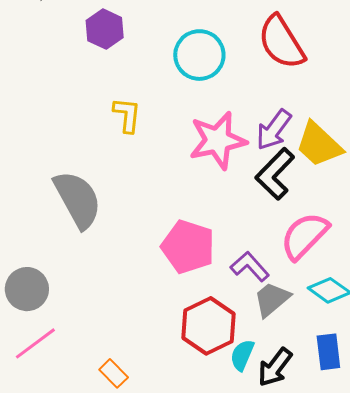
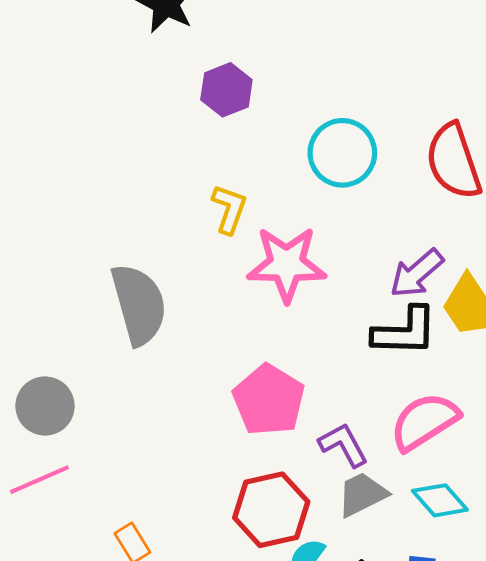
pink star: (218, 140) -> (287, 264), moved
black L-shape: (275, 174) -> (405, 331), turned -146

